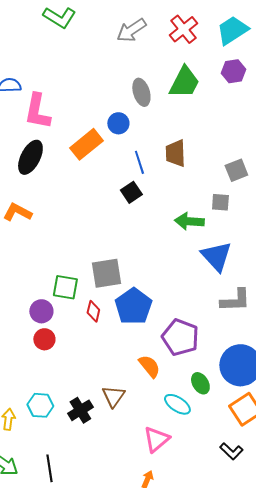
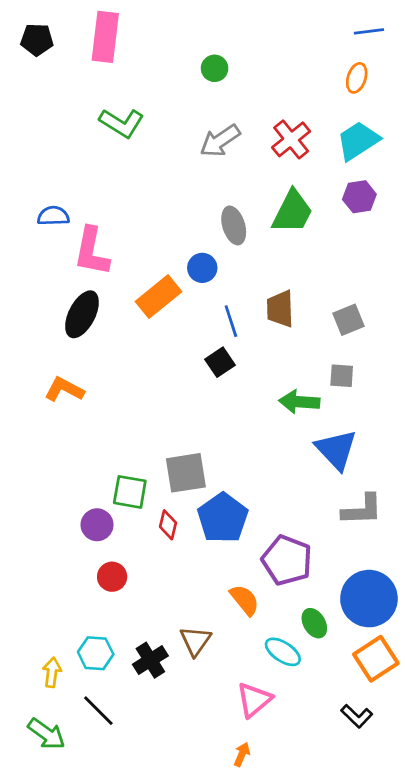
gray square: (236, 170) -> (348, 320), moved
red circle: (44, 339) -> (112, 577), moved
black line: (49, 468) -> (98, 711), moved, turned -36

